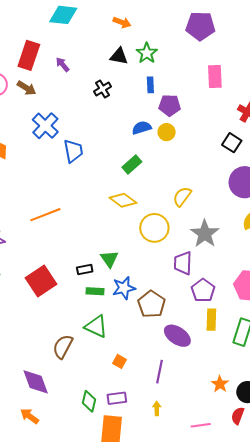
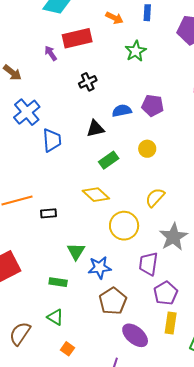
red rectangle: (29, 55) -> (77, 38), moved, turned 52
black triangle: (119, 56) -> (95, 129), moved, turned -30
blue rectangle: (150, 85) -> (147, 13), moved
blue semicircle: (142, 128) -> (122, 111), moved
yellow circle: (167, 132) -> (147, 149), moved
black rectangle: (85, 270) -> (49, 213), moved
blue star: (124, 288) -> (100, 268), moved
green triangle: (96, 326) -> (55, 317), size x0.7
orange square: (120, 361) -> (67, 349), moved

